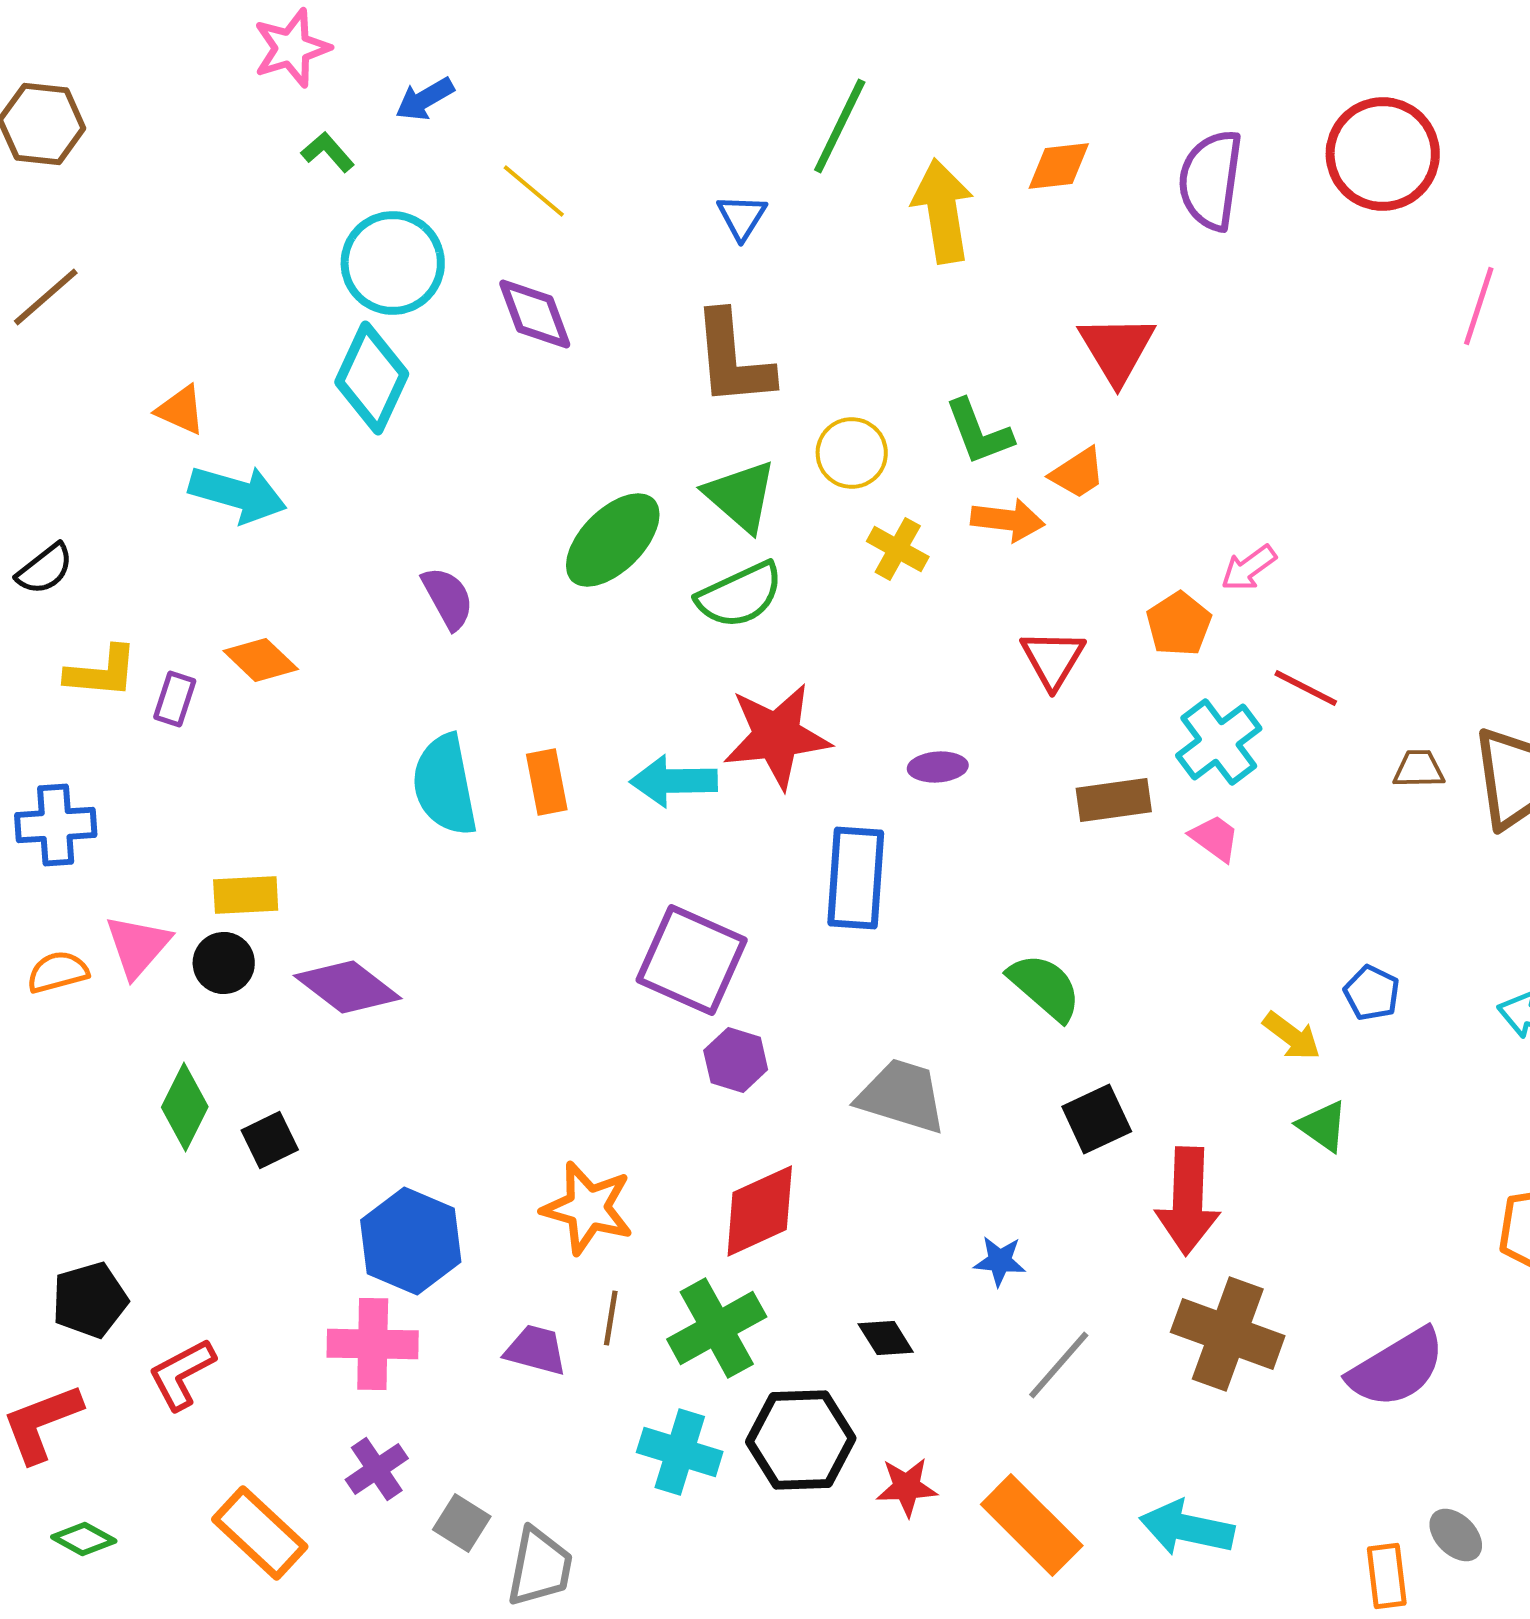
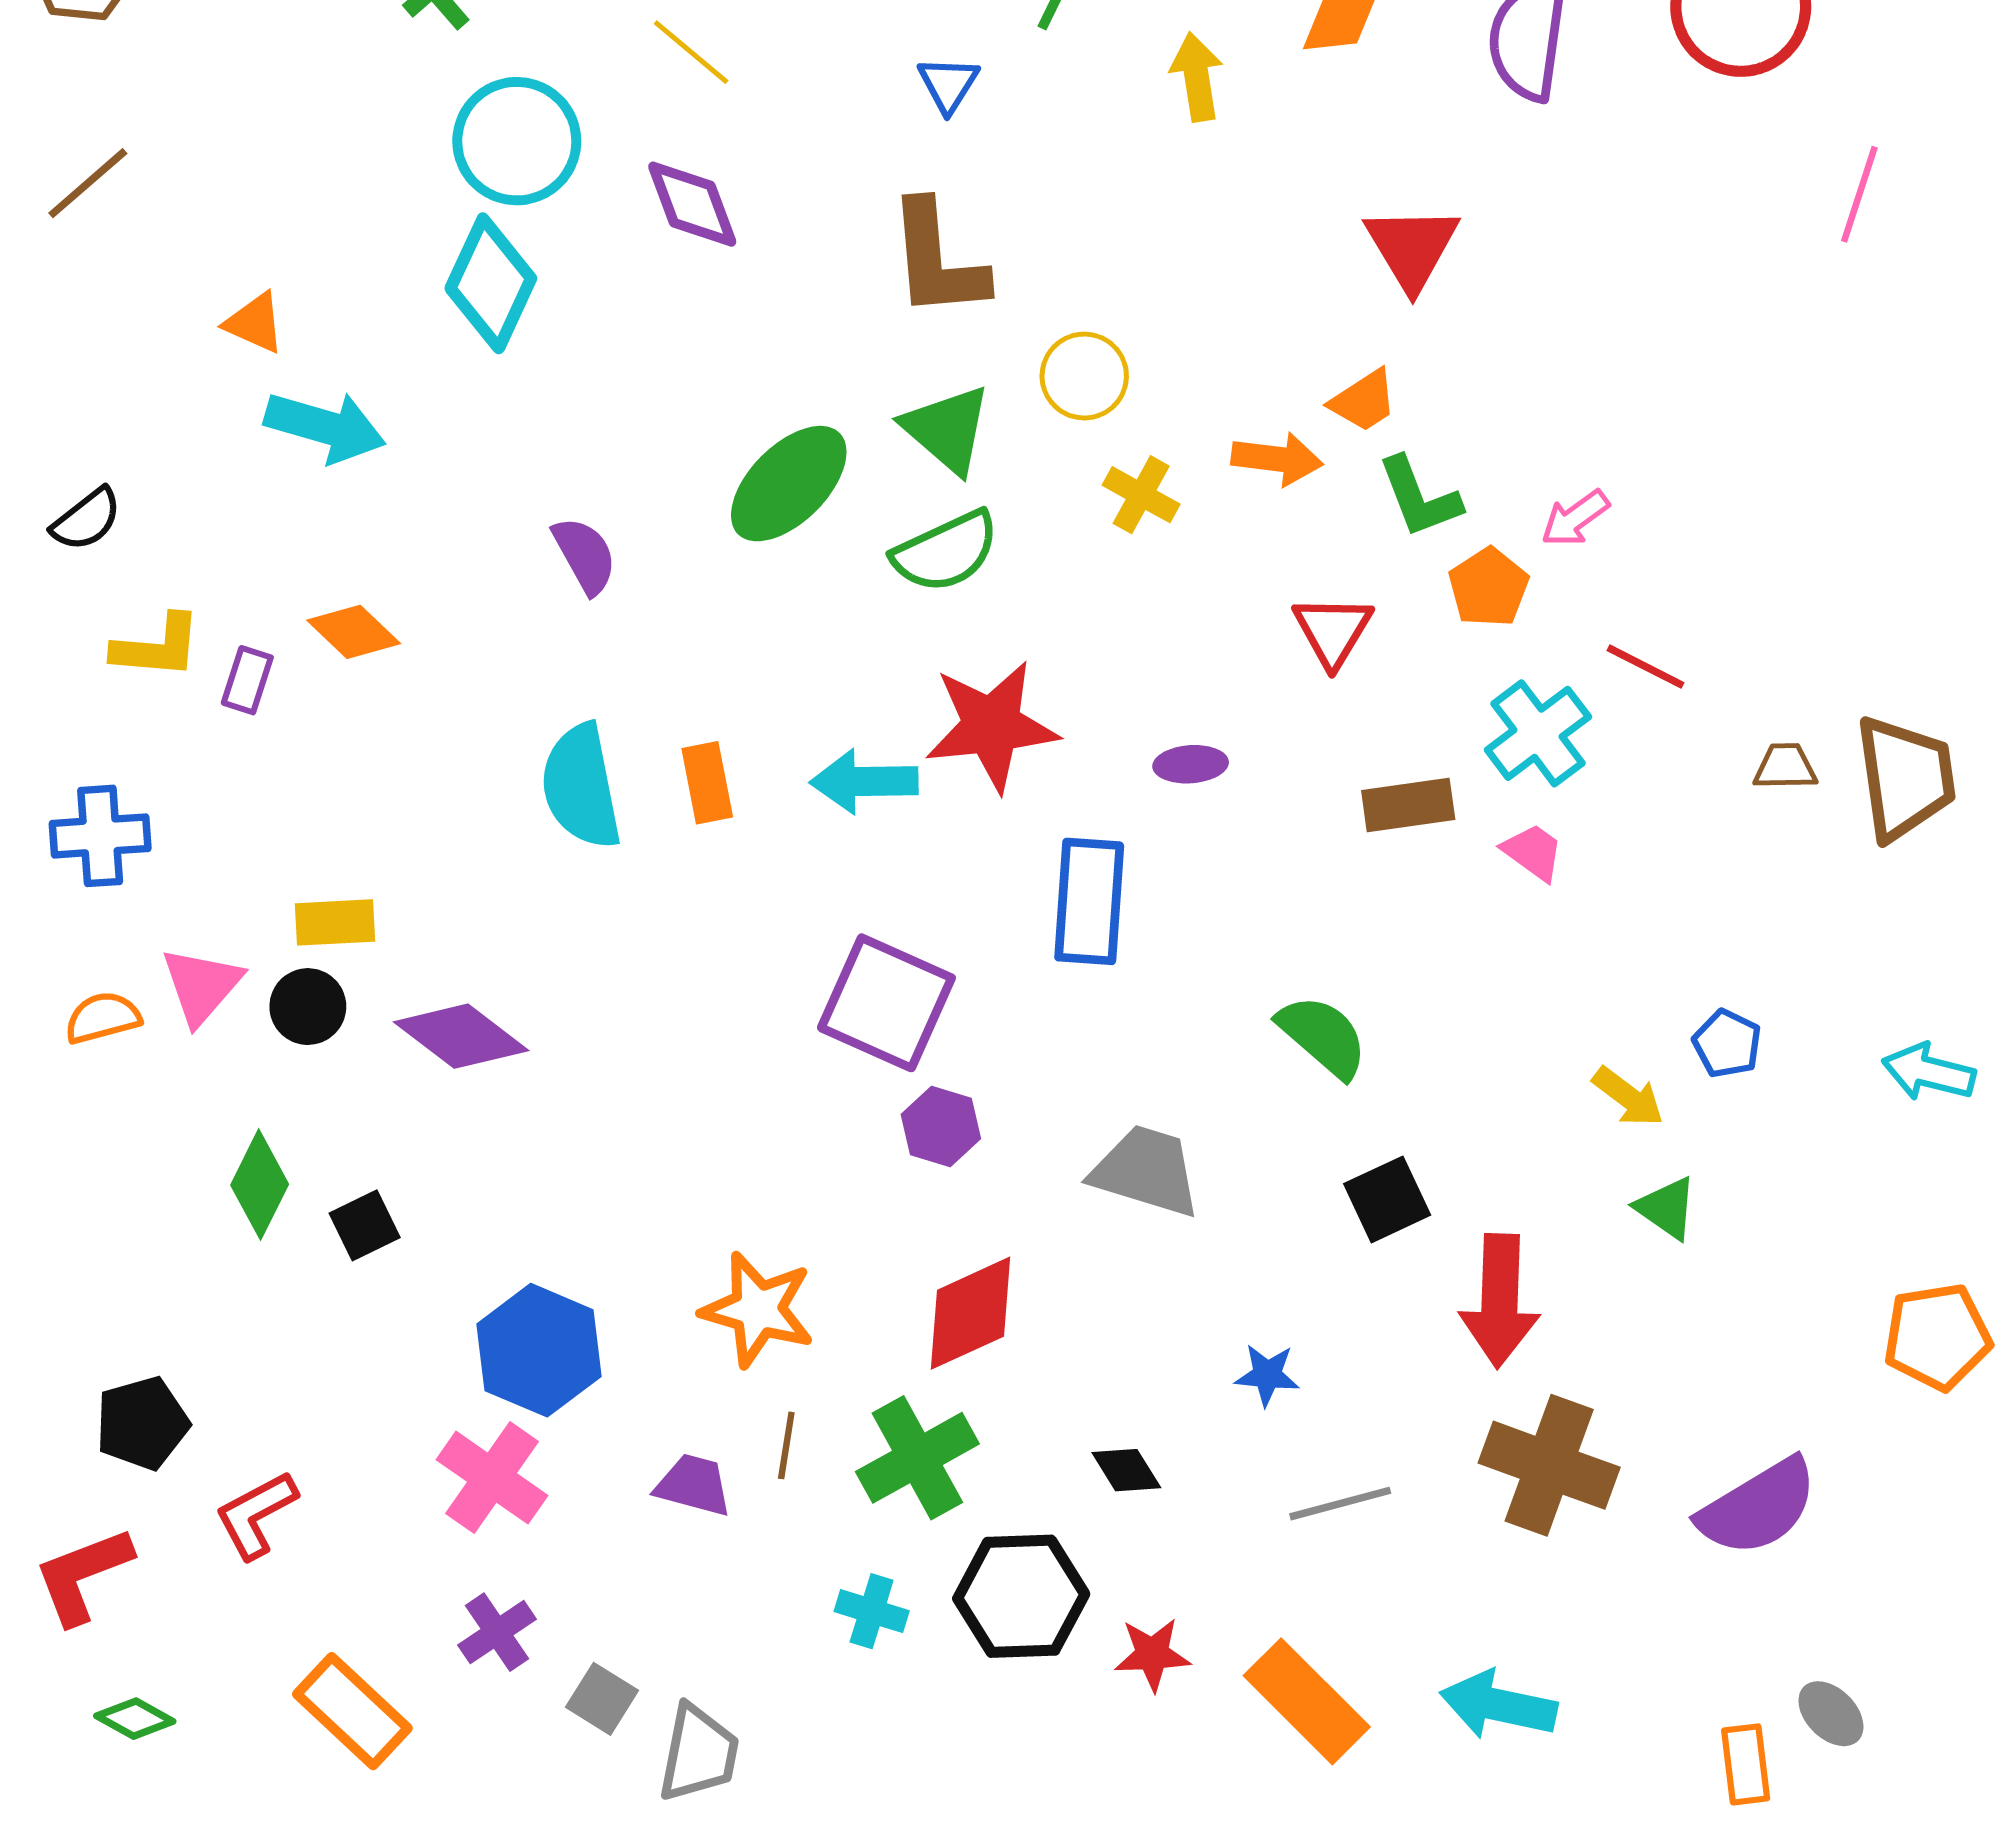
yellow arrow: (943, 211) -> (1197, 77), size x0.7
green L-shape: (979, 432) -> (1419, 497), moved
pink cross: (373, 1344) -> (492, 1478), turned 34
gray line: (1059, 1365) -> (1340, 1504), turned 34
cyan cross: (680, 1452) -> (872, 1611), size x0.7

